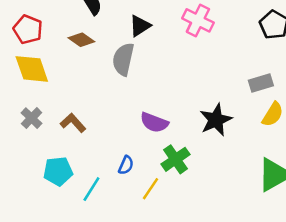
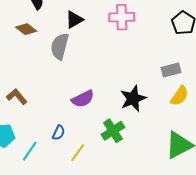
pink cross: (198, 20) -> (122, 17), turned -30
purple semicircle: (154, 122) -> (83, 99), turned -50
green cross: (175, 159) -> (113, 131), moved

